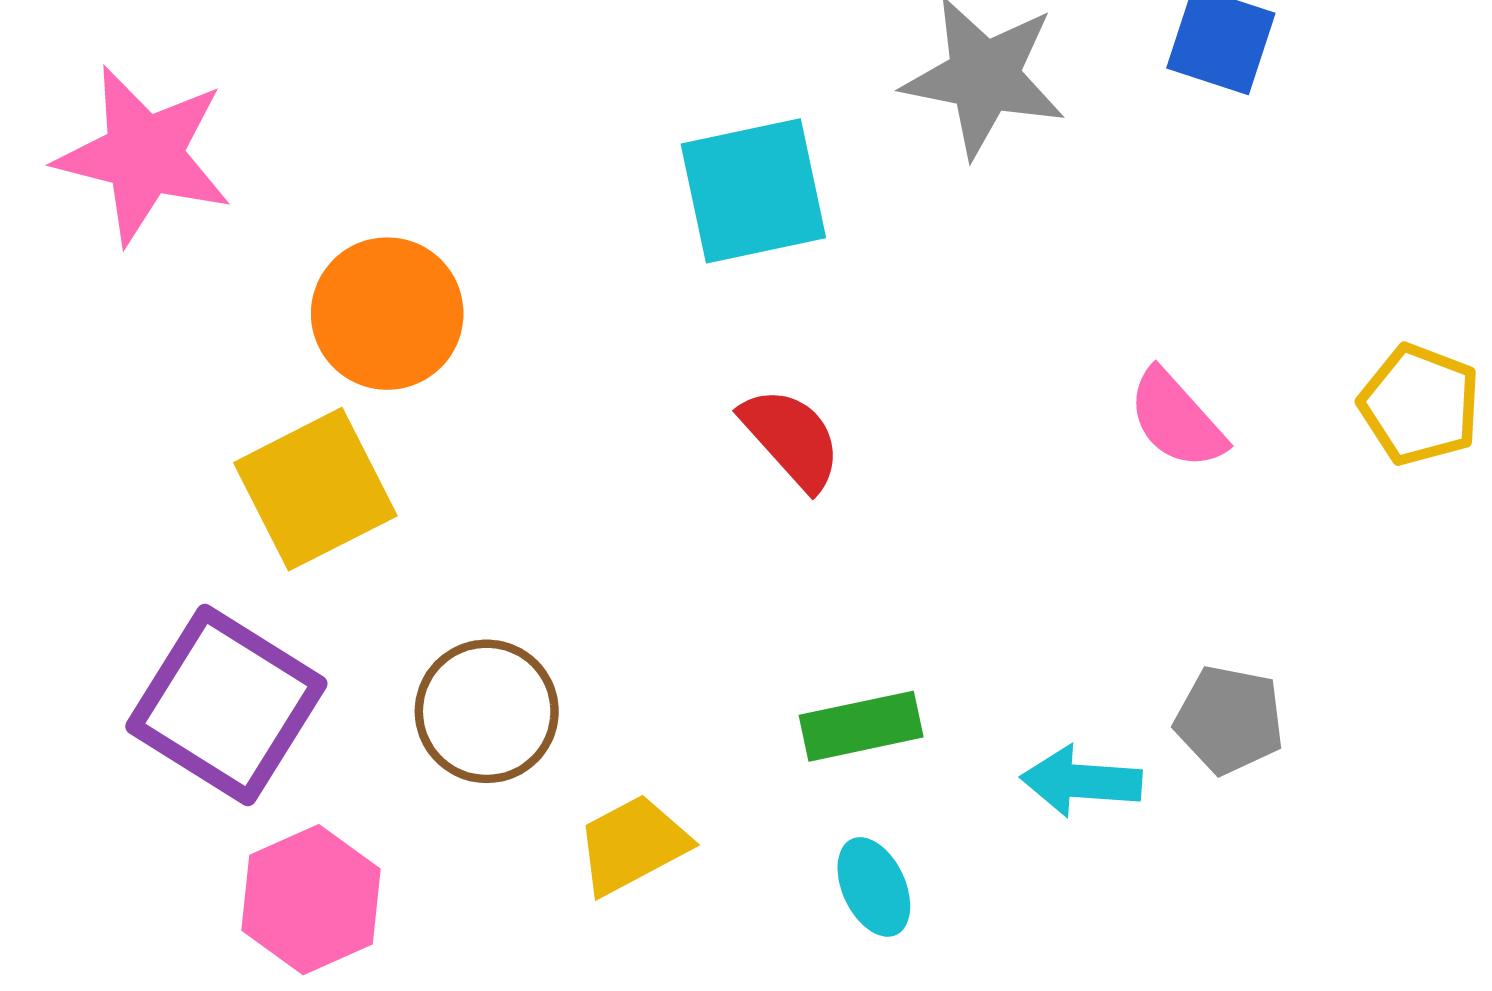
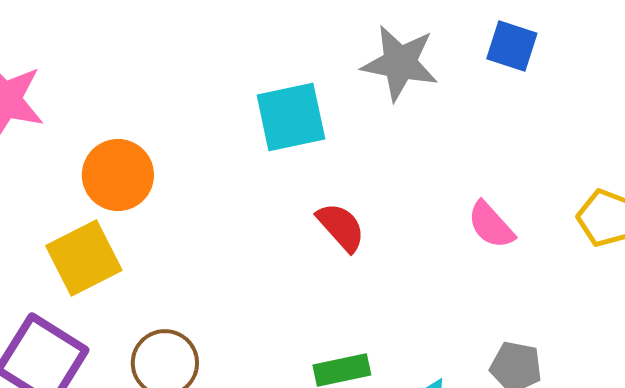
red semicircle: (791, 438) -> (341, 227), moved

